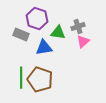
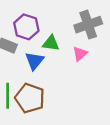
gray cross: (78, 26) -> (88, 25), moved, size x1.6
blue triangle: (44, 48) -> (34, 61), turned -42

